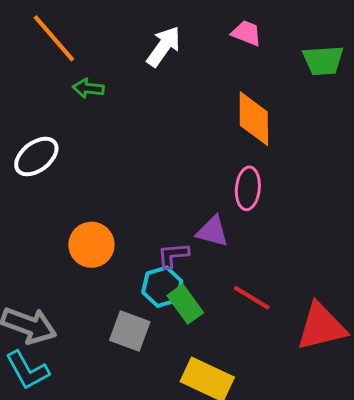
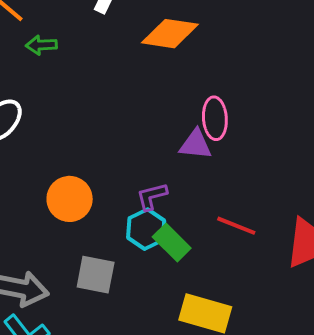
orange diamond: (254, 119) -> (170, 34), moved, turned -72
purple triangle: (212, 231) -> (196, 144), moved
gray square: (130, 331) -> (96, 275), moved

